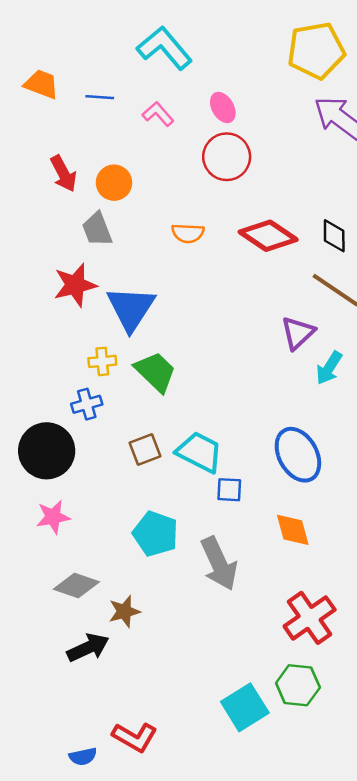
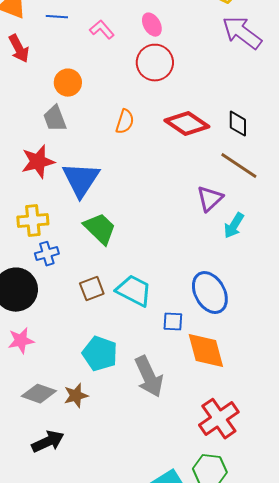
red arrow: (63, 174) -> (19, 49), moved
orange semicircle: (188, 233) -> (125, 122), turned -75
yellow cross: (102, 361) -> (33, 221), moved, size x1.4
blue square: (229, 490) -> (173, 322), moved
orange diamond: (293, 530) -> (206, 351), size x1.4
brown star: (124, 611) -> (76, 396), moved

